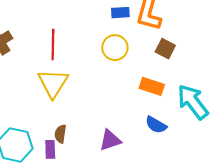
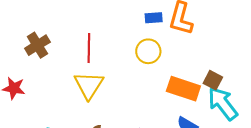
brown square: (165, 49) -> (213, 80), moved
orange rectangle: (152, 86) -> (183, 89), size x1.4

